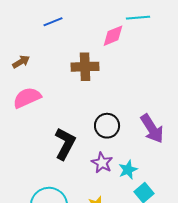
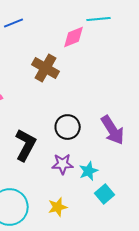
brown cross: (85, 67) -> (46, 68), turned 32
purple star: (102, 163) -> (63, 164), turned -30

